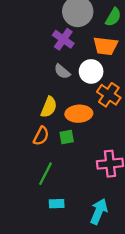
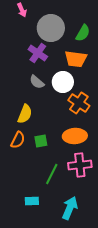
orange ellipse: (79, 114) -> (75, 136), moved
green line: (46, 174) -> (52, 174), moved

